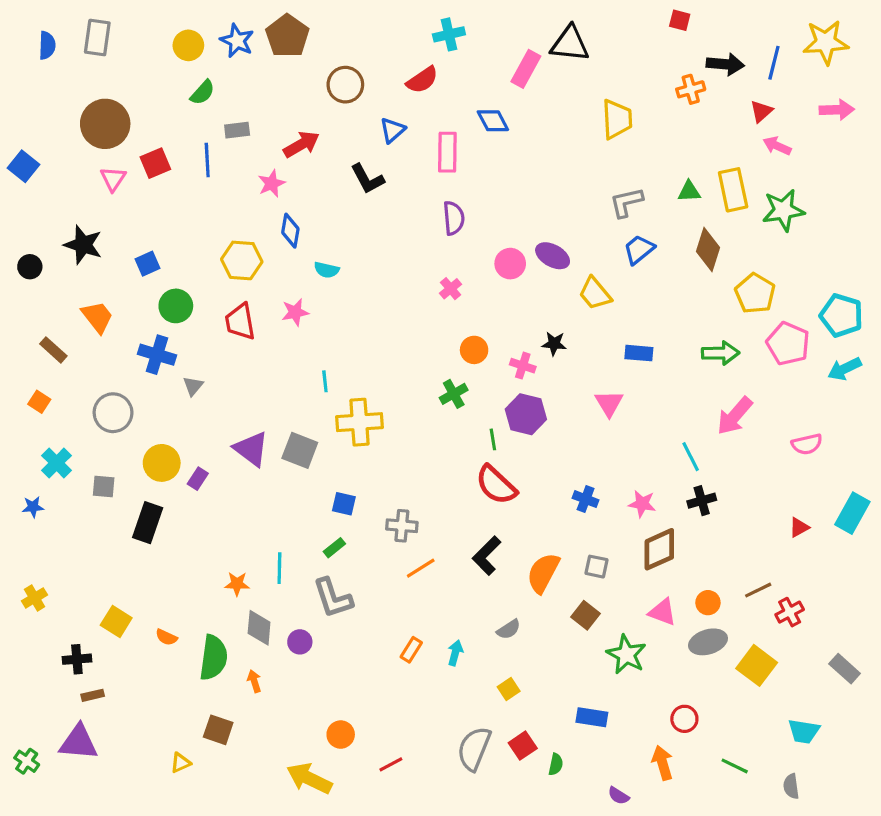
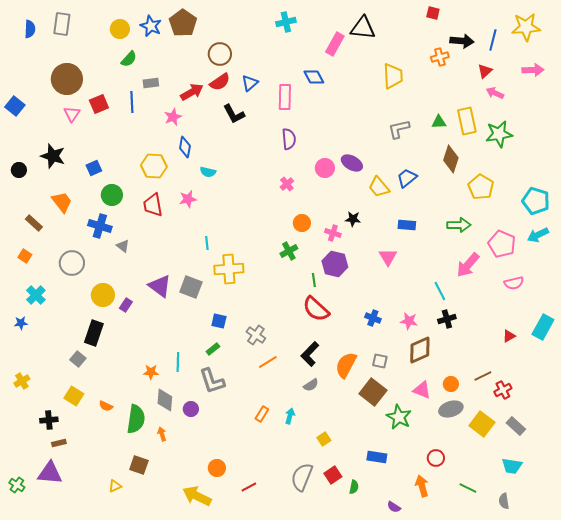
red semicircle: (422, 80) -> (220, 82), moved
blue trapezoid: (639, 249) -> (407, 178), moved
pink pentagon: (788, 344) -> (502, 244), moved
gray triangle: (193, 386) -> (123, 246), turned -32
gray square: (104, 486) -> (78, 359), moved, turned 35
gray cross: (402, 526) -> (256, 335), turned 30
brown square: (586, 615) -> (373, 392), size x1.5
gray semicircle: (509, 629) -> (311, 385), moved
gray rectangle: (845, 669) -> (516, 426), moved

